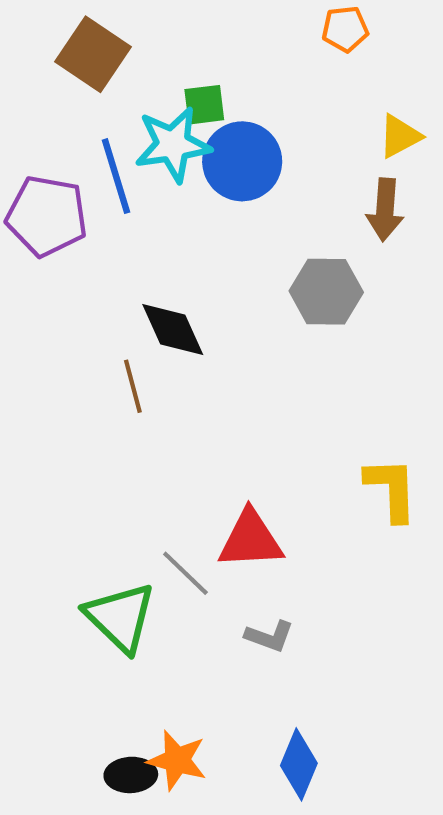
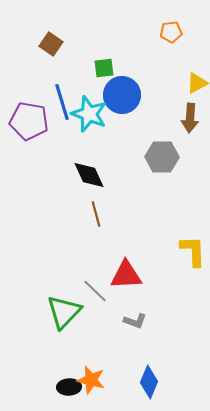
brown square: (93, 54) -> (51, 44), size x0.7
cyan star: (173, 145) -> (89, 114), moved, turned 30
brown line: (133, 386) -> (96, 214), moved
green triangle: (120, 617) -> (64, 312), turned 30

